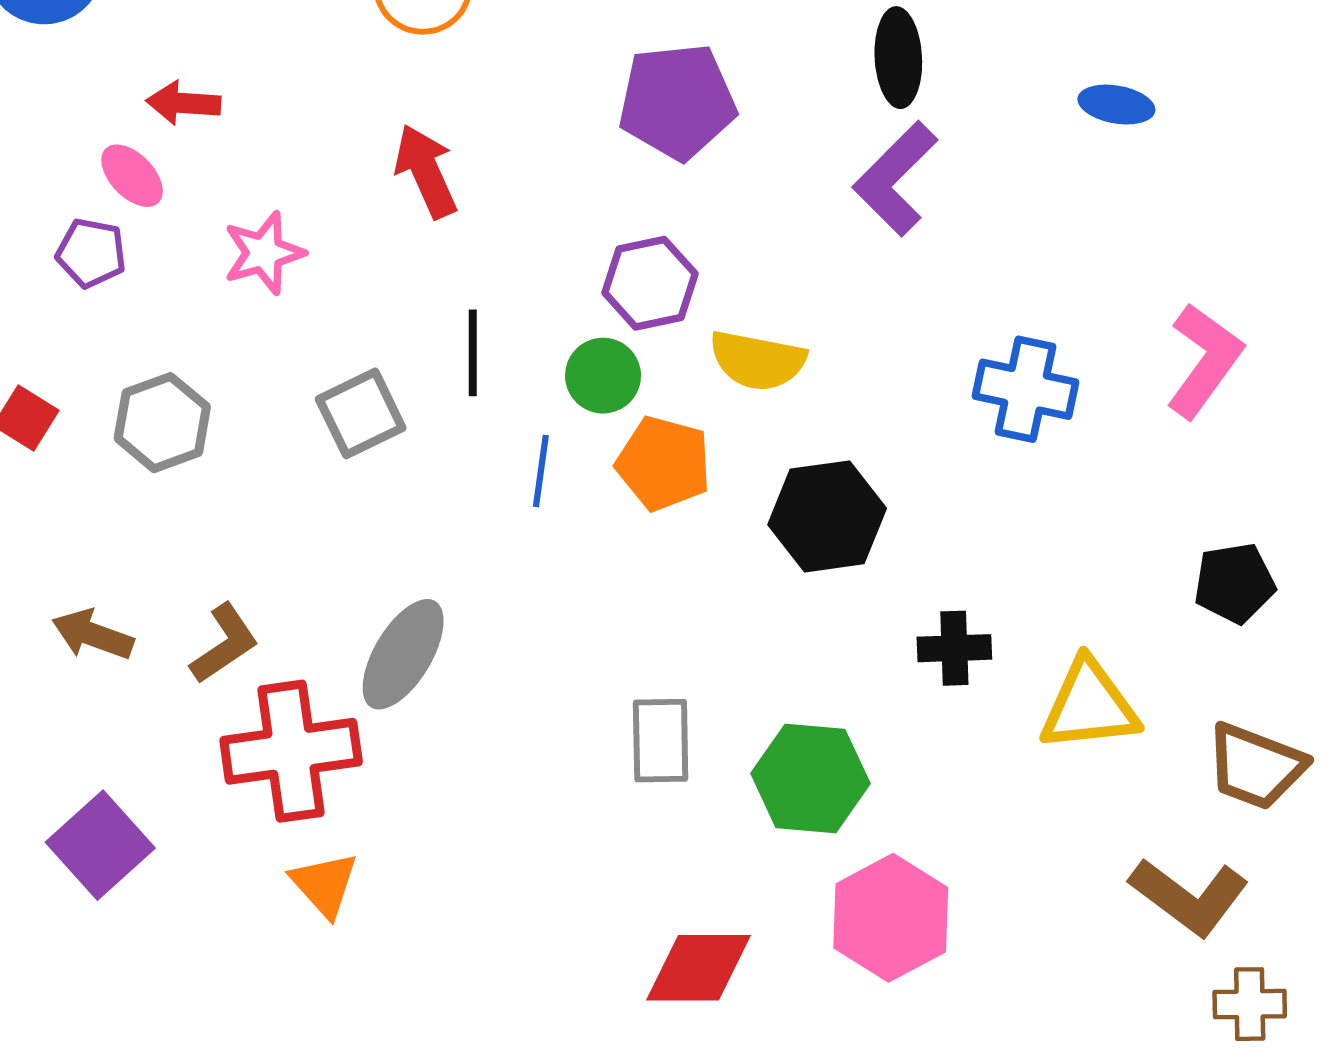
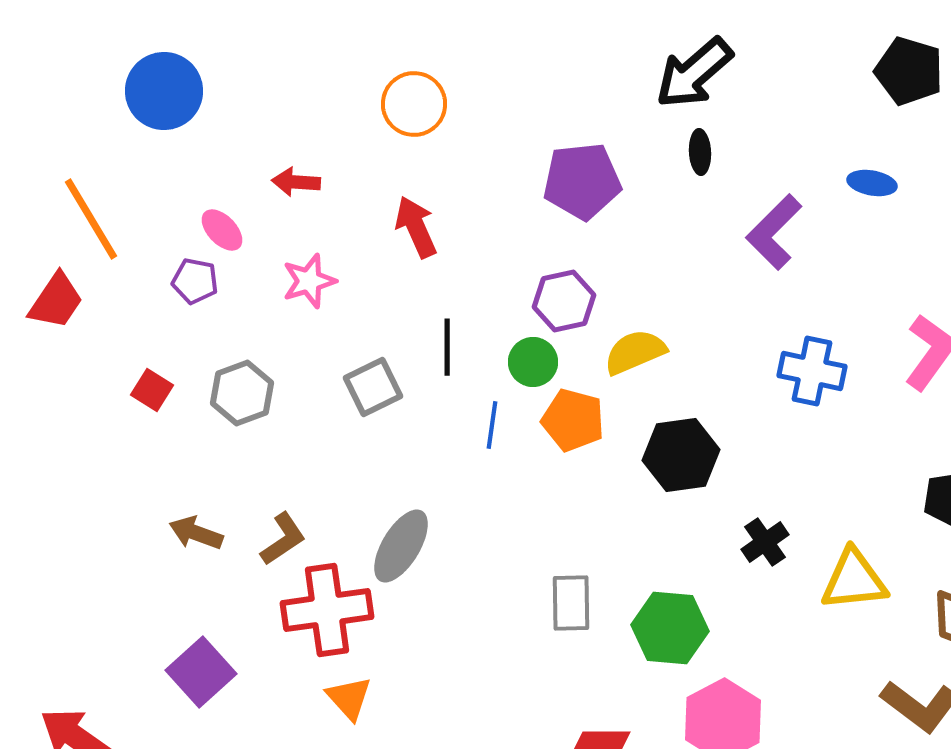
black ellipse: (898, 58) -> (700, 152), moved, size x0.7
red arrow: (184, 103) -> (296, 182), moved
purple L-shape: (895, 179) -> (774, 232), moved
yellow semicircle: (757, 360) -> (635, 352), turned 146
black cross: (954, 648) -> (765, 542), turned -33

